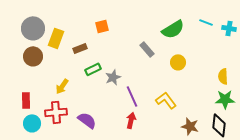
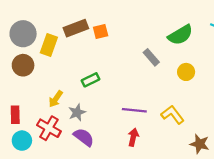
brown rectangle: (80, 48) -> (76, 28), moved, size x1.5
gray star: (113, 77) -> (77, 112), moved
purple line: (132, 96) -> (134, 110), turned -60
red cross: (56, 112) -> (49, 128), turned 35

